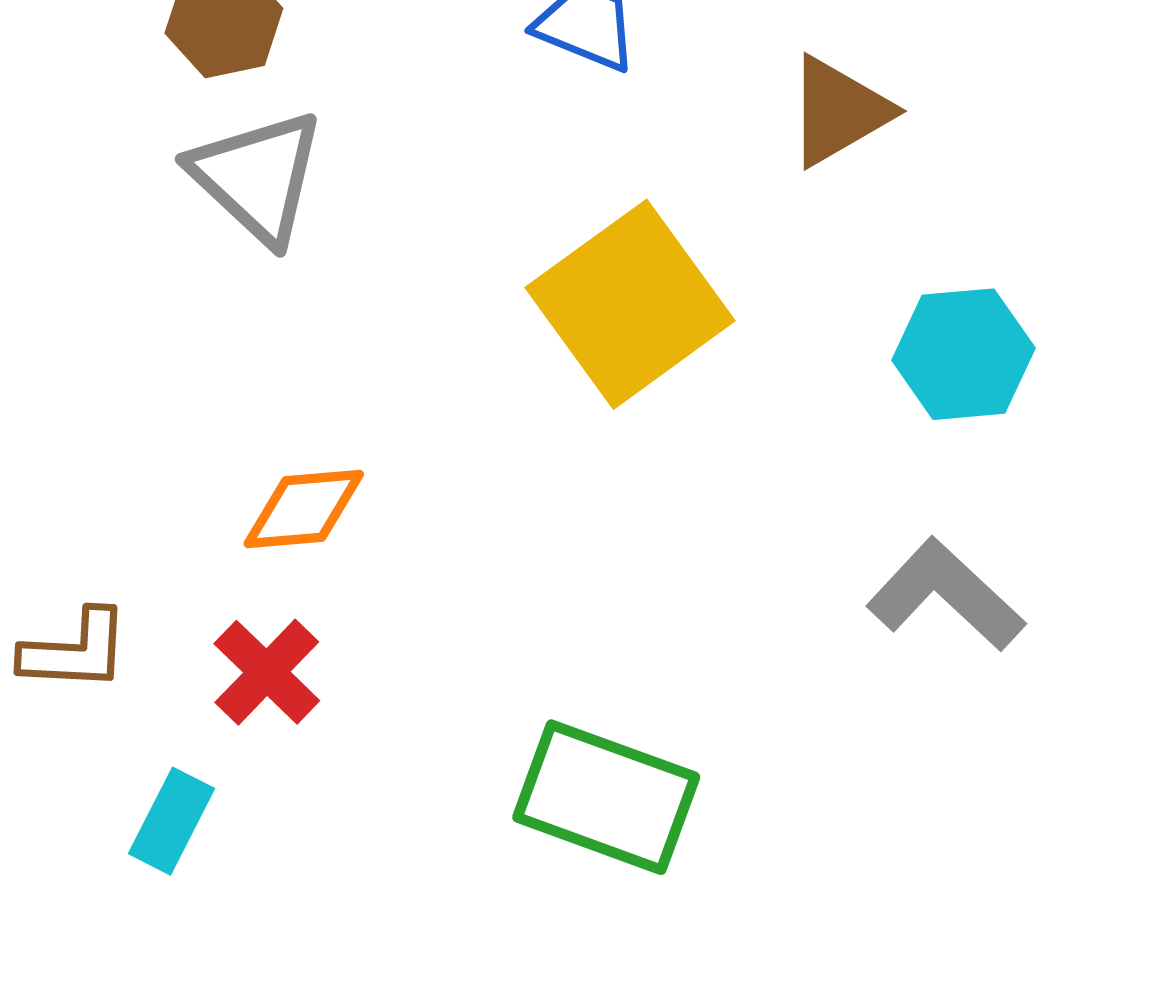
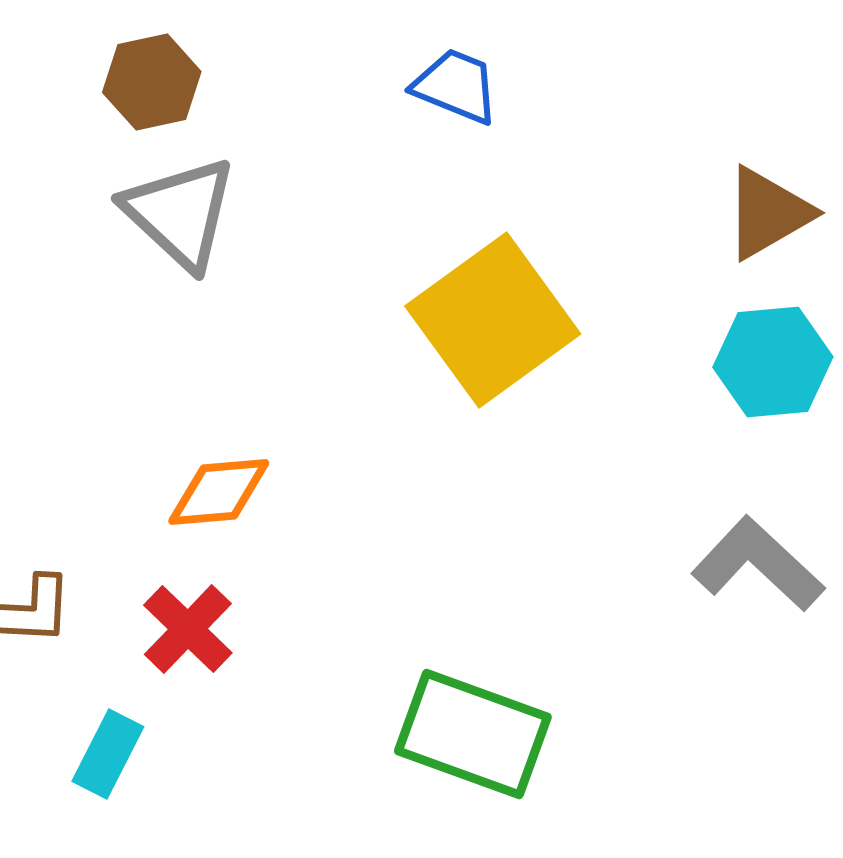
brown triangle: (838, 111) -> (768, 213), moved

